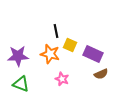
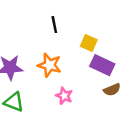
black line: (56, 31) -> (54, 25), moved
yellow square: (70, 45) -> (89, 43), moved

